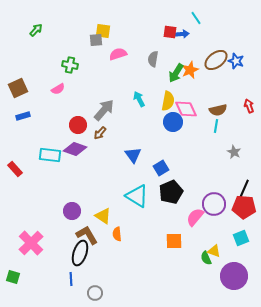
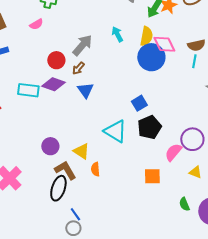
blue circle: (173, 122) -> (151, 57), size x1.4
blue triangle: (133, 155) -> (85, 90), moved
yellow triangle: (214, 251) -> (195, 172), moved
green semicircle: (206, 258) -> (184, 204), moved
blue line: (71, 279) -> (75, 214), moved, turned -32

